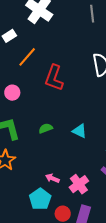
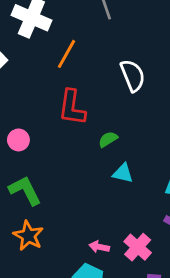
orange line: (27, 57) -> (66, 54), moved
green semicircle: (46, 128) -> (108, 139), moved

